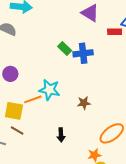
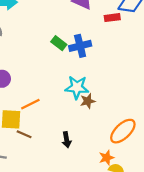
cyan star: (49, 90) -> (77, 87), moved
brown line: (17, 130) -> (24, 134), moved

